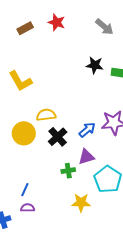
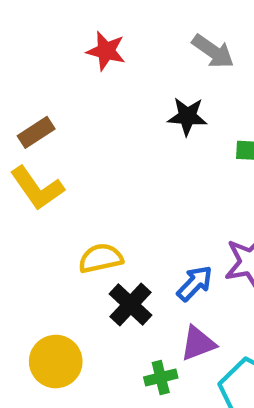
brown rectangle: (25, 28) -> (36, 132), moved
black star: (95, 65) -> (187, 116), moved
yellow circle: (24, 133) -> (56, 362), moved

